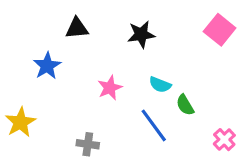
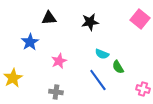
pink star: (110, 88) -> (59, 61), moved
pink cross: (224, 140) -> (143, 89), turned -32

